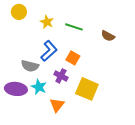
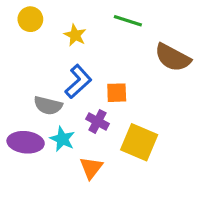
green line: (74, 27) -> (128, 21), moved
brown semicircle: (108, 36) -> (173, 58), size x1.6
orange square: (73, 58) -> (117, 93), turned -32

